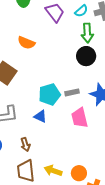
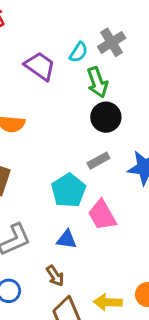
gray rectangle: (72, 92) -> (98, 161), moved
blue triangle: (40, 116) -> (67, 239), moved
pink trapezoid: (80, 118) -> (102, 215), moved

